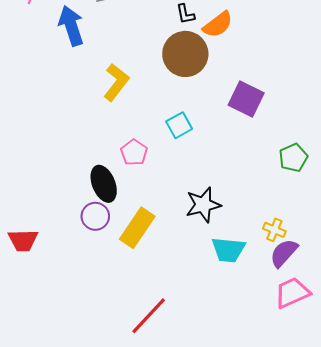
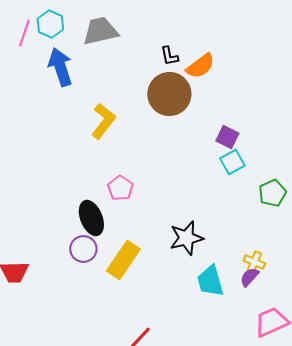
purple square: (246, 99) -> (227, 137), size x0.7
cyan square: (179, 125) -> (232, 162), moved
cyan trapezoid: (228, 250) -> (210, 281), turned 68
purple semicircle: (284, 253) -> (249, 277), moved, size x0.7

